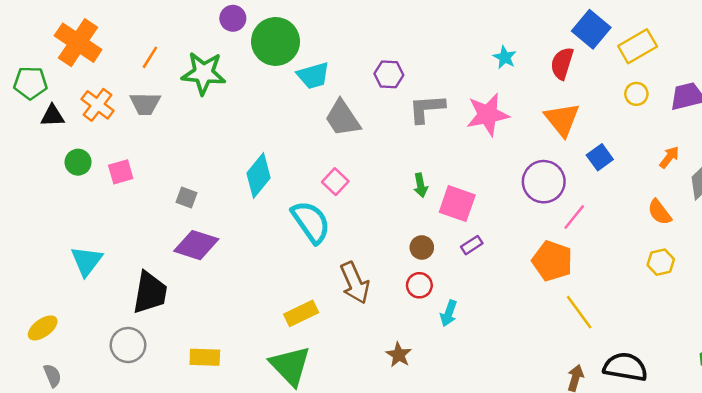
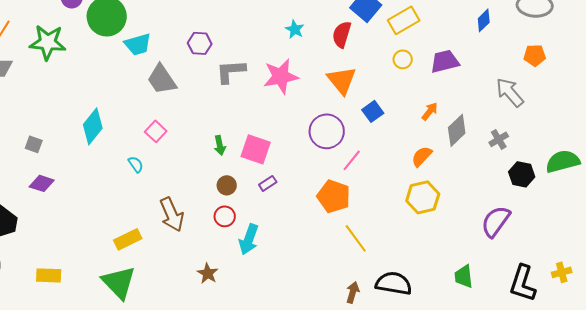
green arrow: (421, 185) -> (220, 145), moved
orange semicircle: (660, 212) -> (422, 156), turned 80
cyan semicircle: (311, 222) -> (136, 164), size x0.5
purple diamond: (196, 245) -> (42, 183), size x0.7
yellow hexagon: (661, 262) -> (423, 197), size x1.5
cyan arrow: (449, 313) -> (249, 239), size x1.4

